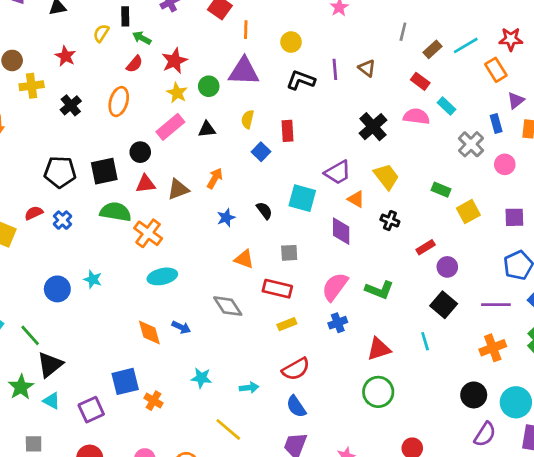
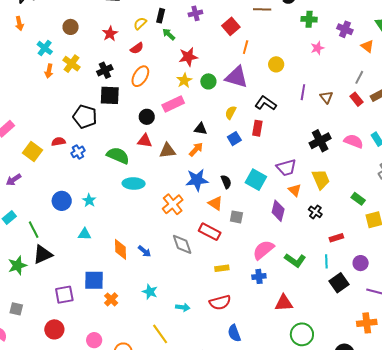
red semicircle: (134, 64) -> (137, 48), moved
black L-shape: (301, 80) -> (266, 103), moved
red rectangle: (420, 81) -> (357, 99), moved
yellow cross: (32, 86) -> (71, 64), moved, turned 30
black triangle: (207, 129) -> (200, 129), moved
black square: (104, 171) -> (110, 95), moved
blue star: (226, 218) -> (197, 180), size x1.6
orange cross: (148, 233) -> (173, 204), moved
orange triangle: (244, 259) -> (215, 203), moved
purple circle: (447, 267) -> (361, 263), moved
cyan ellipse: (162, 276) -> (134, 184), moved
red rectangle: (277, 289) -> (210, 232), moved
cyan line: (425, 341) -> (326, 261), moved
green circle: (378, 392) -> (302, 334), moved
cyan triangle: (52, 401) -> (85, 234), moved, turned -40
blue semicircle: (296, 407) -> (234, 333), moved

